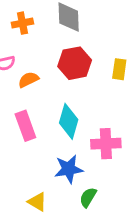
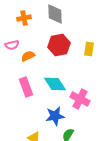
cyan diamond: (69, 121) -> (55, 84), turned -50
pink cross: (106, 144) -> (80, 99), turned 30

